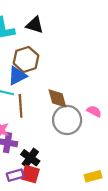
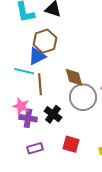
black cross: (30, 158) -> (53, 114), moved
red square: (30, 174) -> (71, 144), moved

